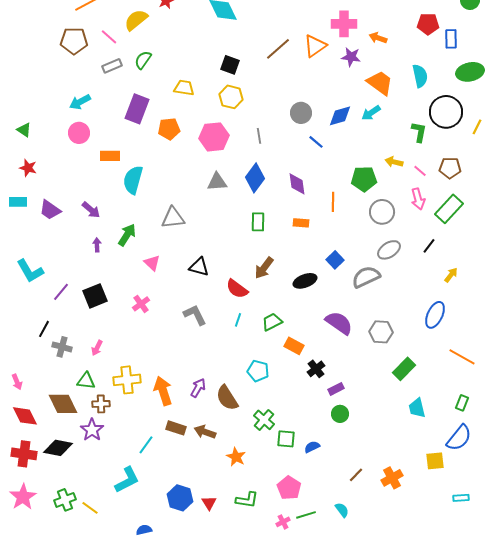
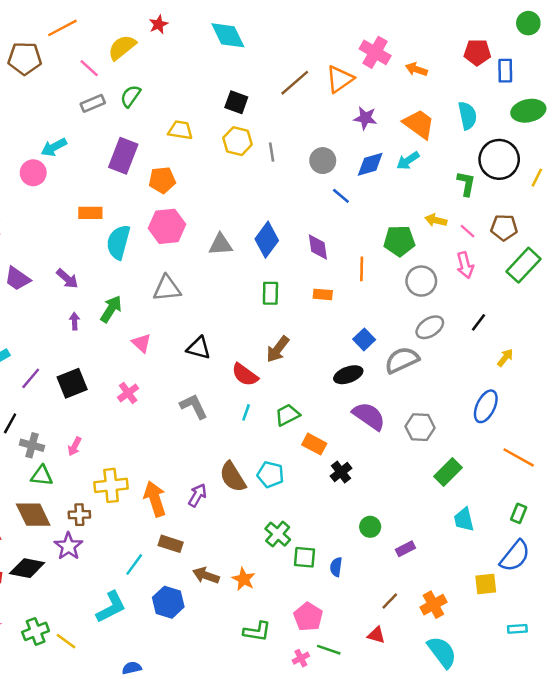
pink cross: (344, 24) -> (375, 52), turned 30
brown pentagon: (74, 41) -> (25, 58), moved
purple star: (351, 57) -> (365, 118), moved
pink circle: (79, 133) -> (33, 173), moved
gray line: (259, 136) -> (272, 152), moved
pink hexagon: (214, 137) -> (167, 226), moved
green rectangle: (449, 209) -> (523, 265), moved
black ellipse: (305, 281) -> (348, 375), moved
green triangle: (86, 381) -> (42, 476), moved
purple rectangle: (336, 389) -> (405, 549), moved
brown semicircle: (227, 398) -> (233, 477), moved
brown arrow: (205, 432) -> (206, 575), moved
blue semicircle: (312, 447) -> (336, 567), turned -56
blue hexagon: (180, 498) -> (168, 602), moved
red triangle: (209, 503) -> (376, 635), moved, turned -42
cyan semicircle: (342, 510) -> (442, 652), moved, size x1.8
green line: (306, 515) -> (329, 650), turned 36

